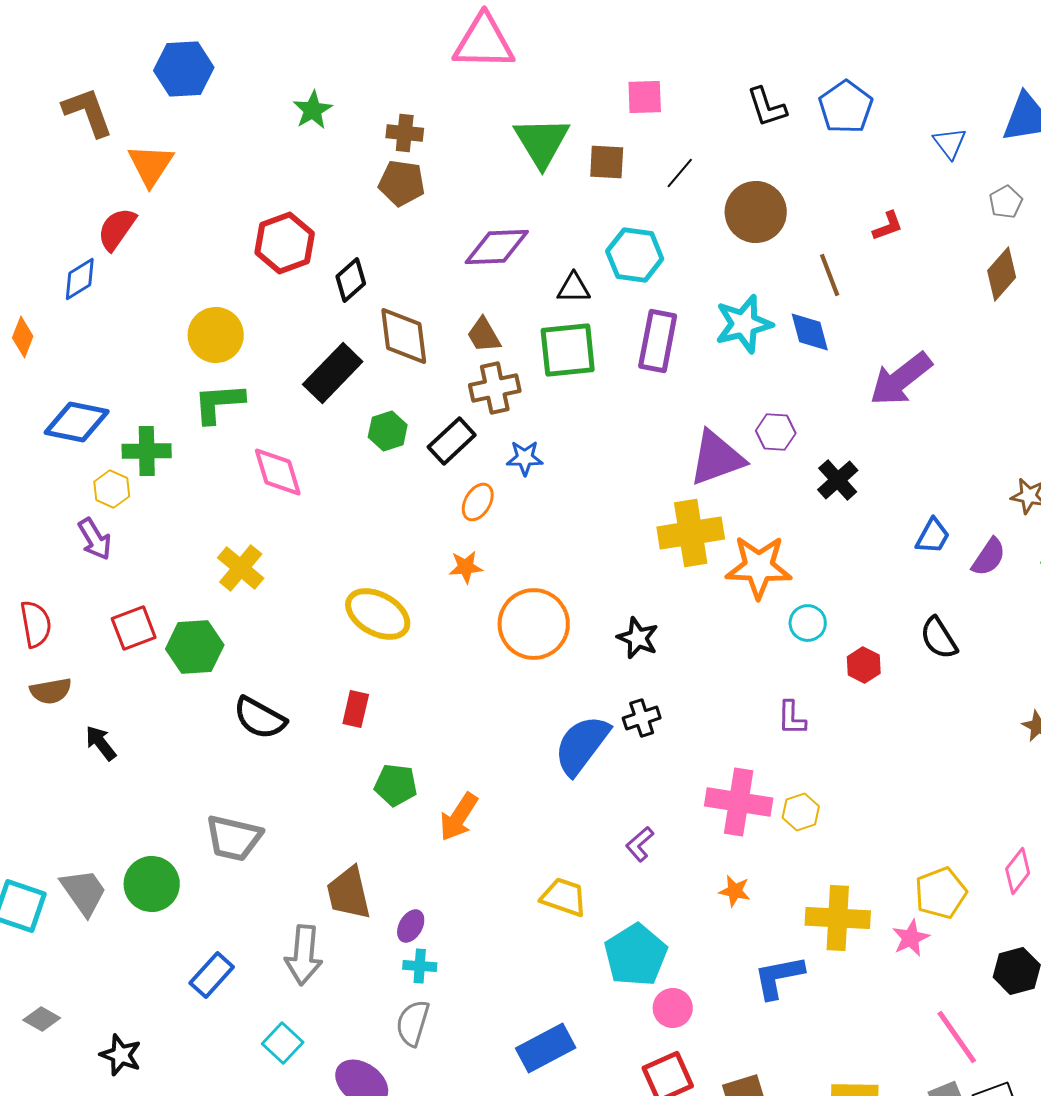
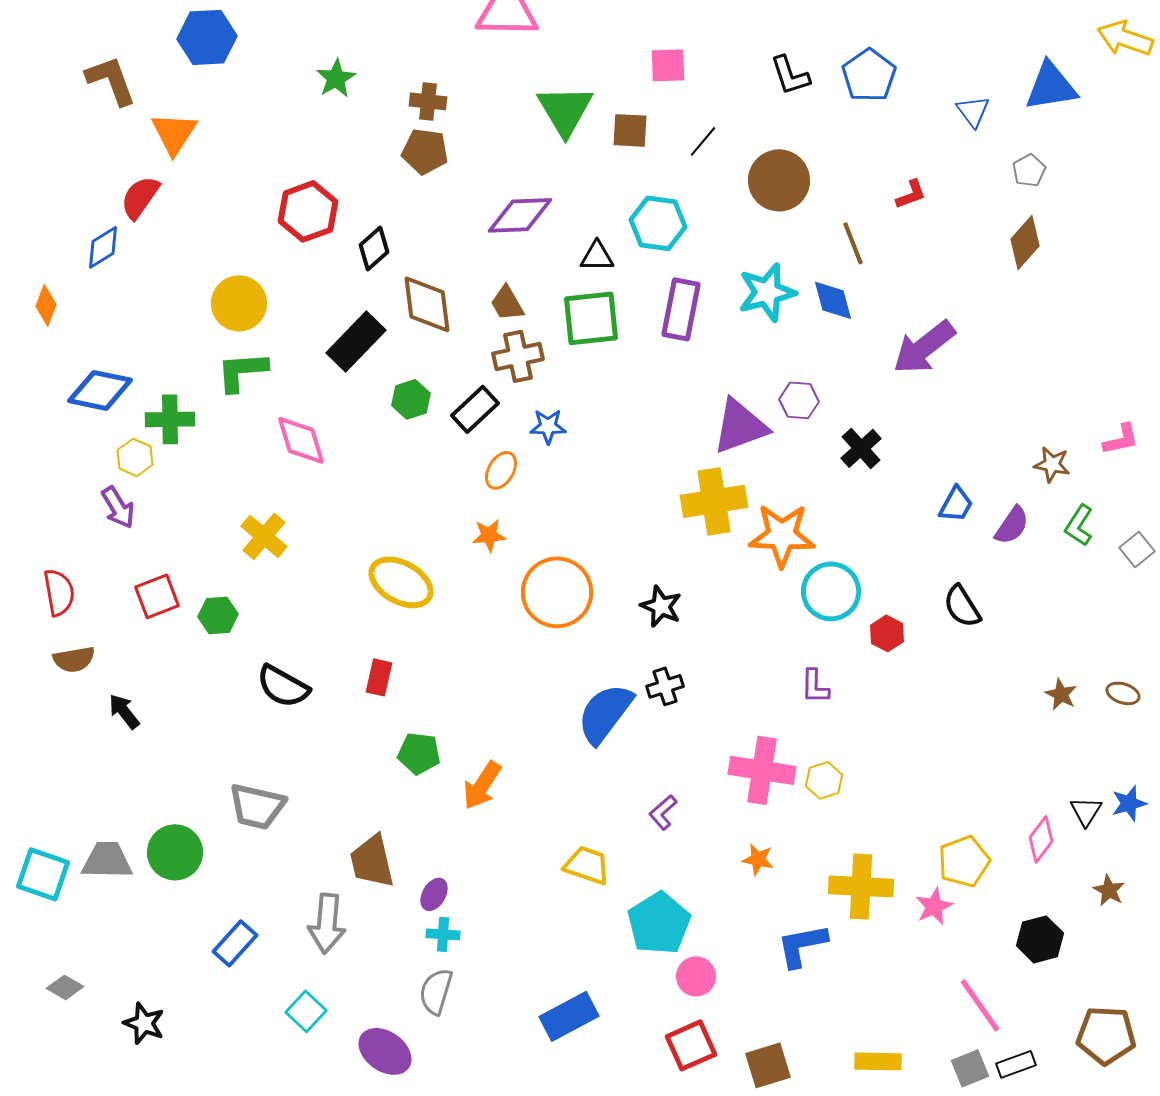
cyan circle: (808, 623) -> (831, 591), size x1.6
green hexagon: (195, 647) -> (218, 615), size x0.7
gray trapezoid: (84, 892) -> (107, 860), turned -54

